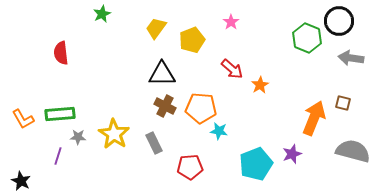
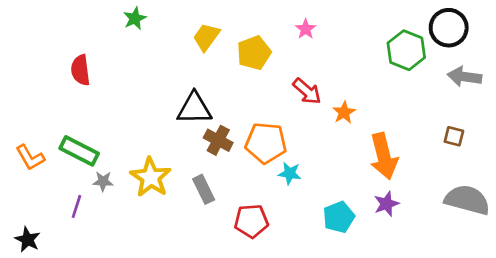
black triangle: (162, 74) -> (194, 108), moved
green rectangle: (60, 114) -> (79, 151), turned 32
orange arrow: (314, 118) -> (384, 156), moved, turned 144
cyan pentagon: (256, 164) -> (339, 217), size x0.7

